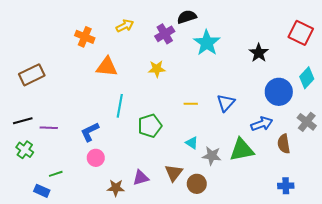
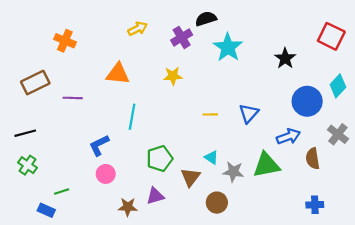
orange cross: (85, 37) -> (65, 41), moved
green pentagon: (150, 126) -> (160, 159), moved
purple line: (49, 128) -> (73, 98), moved
brown triangle: (174, 173) -> (190, 177), moved

